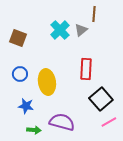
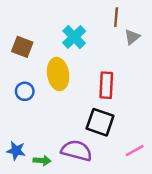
gray triangle: (81, 30) -> (132, 37), moved
yellow ellipse: (47, 82) -> (58, 74), moved
black square: (101, 99) -> (100, 122), moved, turned -30
blue star: (26, 106) -> (16, 151), moved

